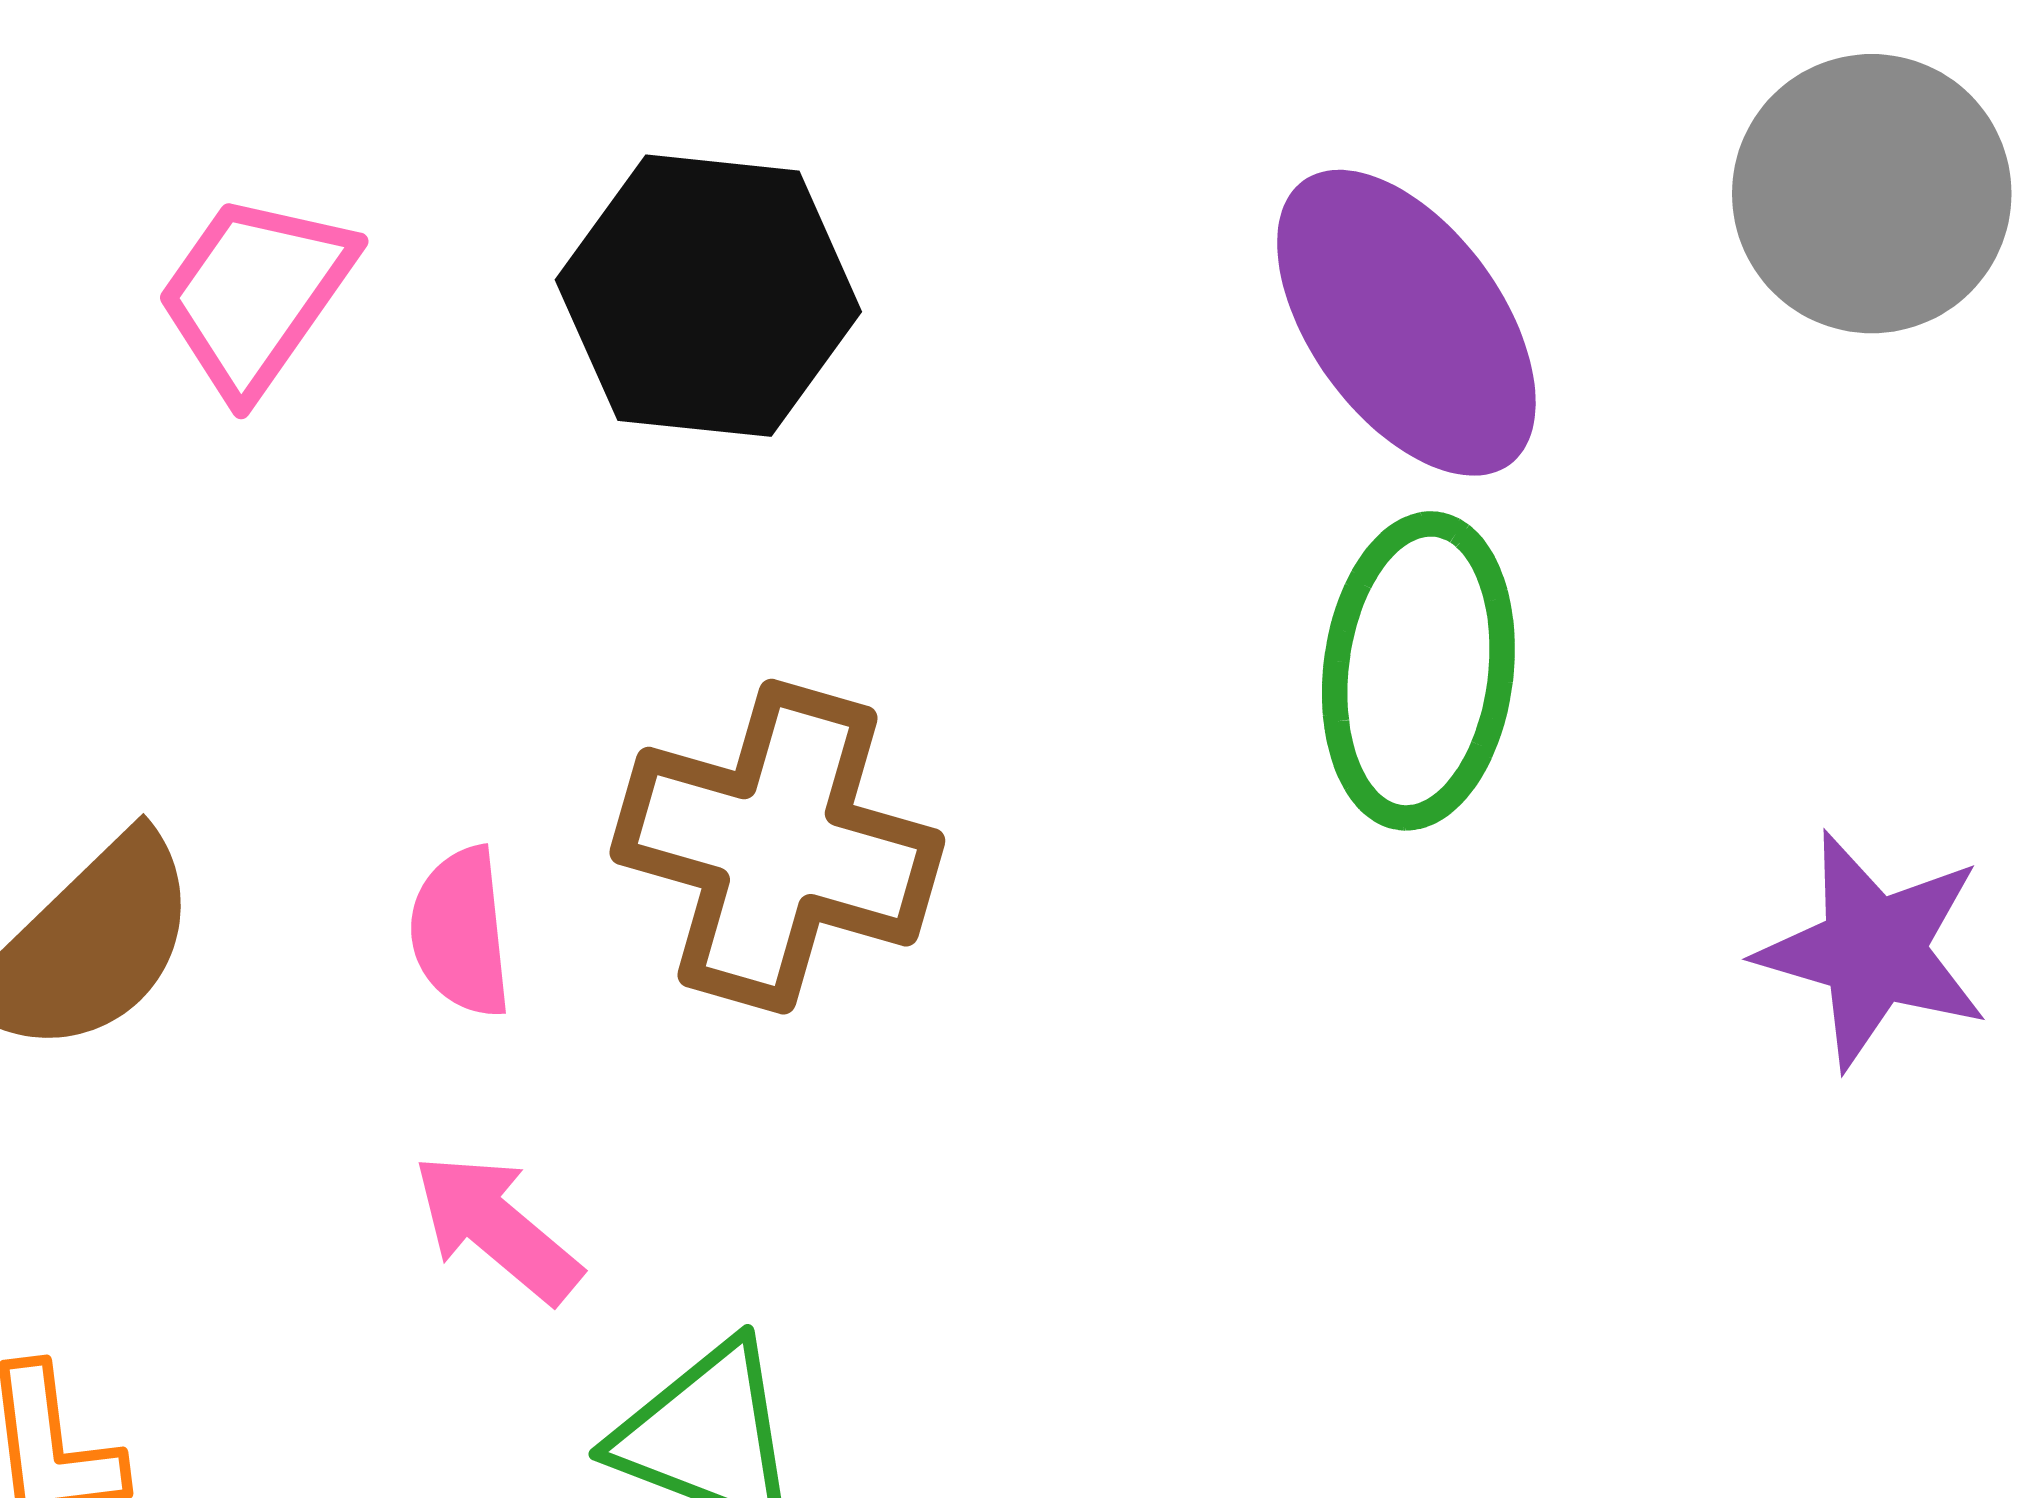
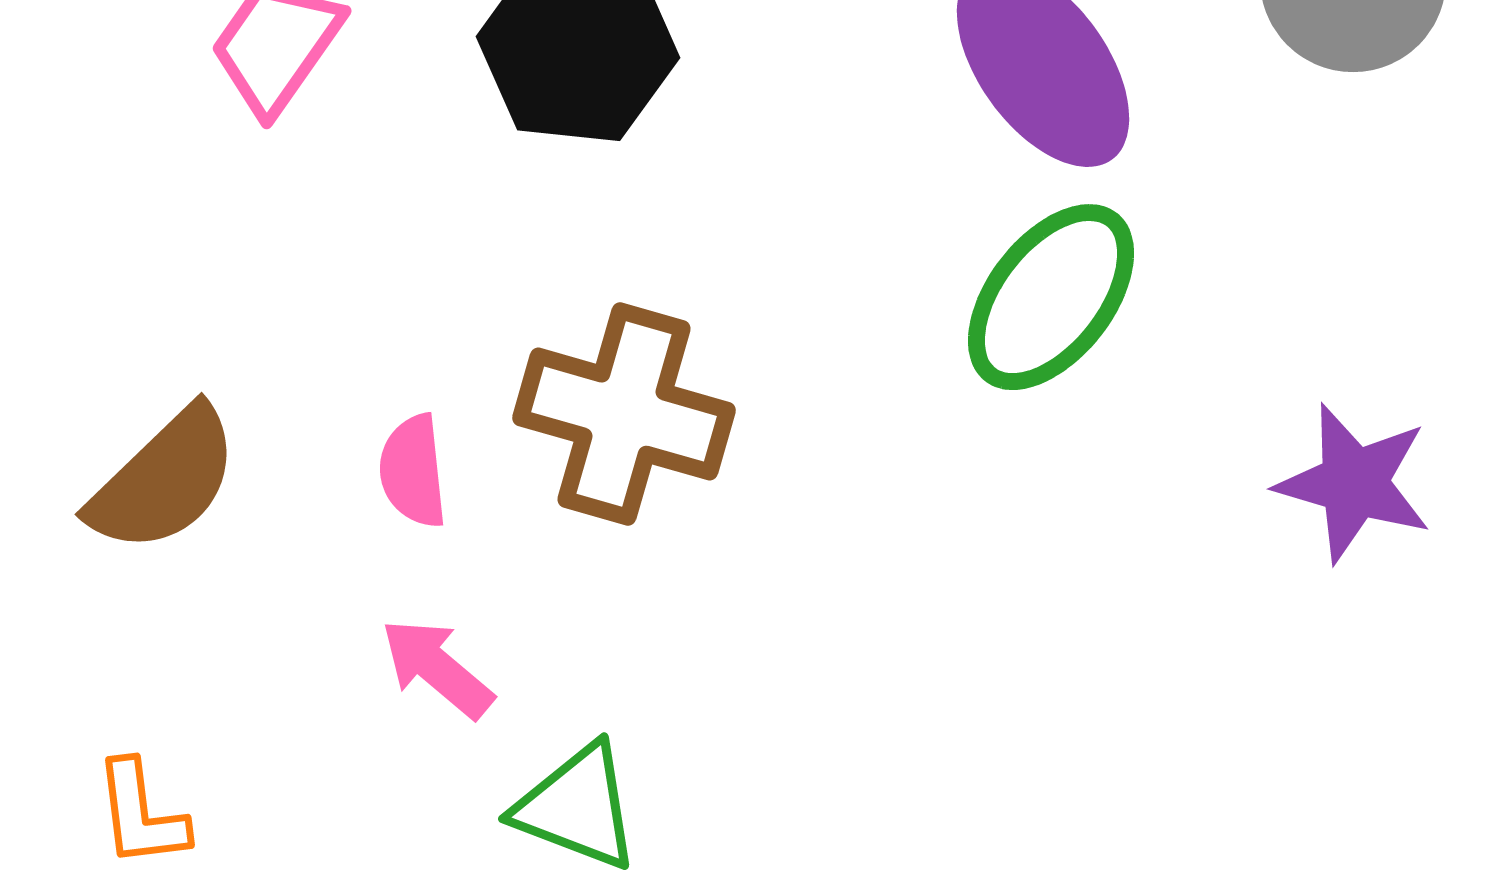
green ellipse: (1418, 671) -> (1051, 297), turned 31

